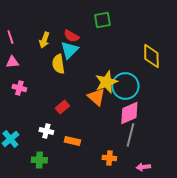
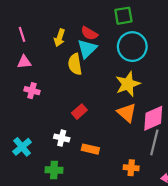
cyan circle: (125, 86) -> (132, 47), moved
orange triangle: (96, 97) -> (127, 113), moved

